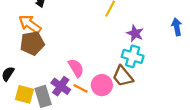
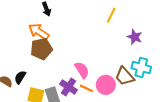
cyan cross: (133, 56) -> (141, 68), moved

